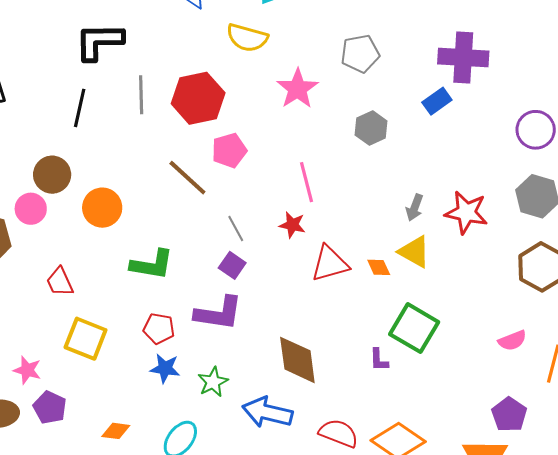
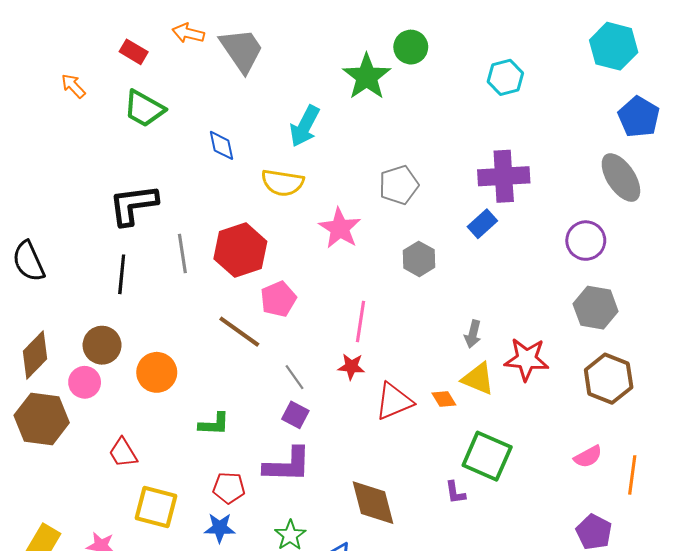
pink line: (307, 182) -> (360, 322), turned 30
red star: (466, 213) -> (526, 359), moved
green L-shape: (152, 265) -> (214, 424), size x0.7
blue star: (165, 368) -> (220, 528), moved

